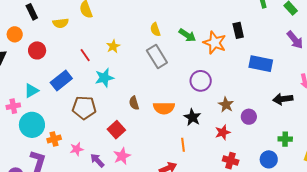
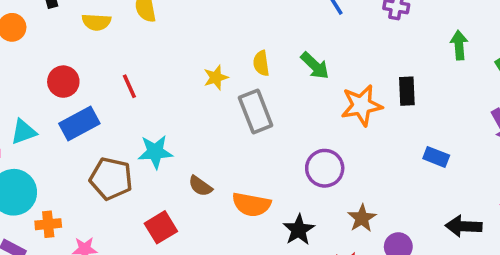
green arrow: (187, 35) -> (315, 66), moved
orange star: (215, 43) -> (361, 105), turned 30
yellow star: (113, 46) -> (216, 77), moved
red circle: (37, 50) -> (63, 82), moved
blue rectangle: (261, 64) -> (436, 157), size x0.6
cyan star: (104, 78) -> (155, 152), moved
brown semicircle: (134, 103) -> (200, 186), turned -48

